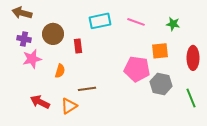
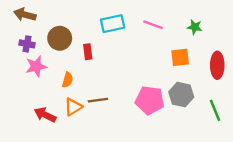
pink pentagon: (137, 69) -> (150, 100), moved
orange triangle: (69, 106) -> (73, 107), moved

